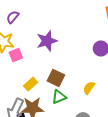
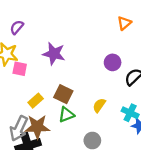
purple star: (47, 41) -> (54, 54), turned 30
pink square: (16, 55) -> (20, 69), turned 32

